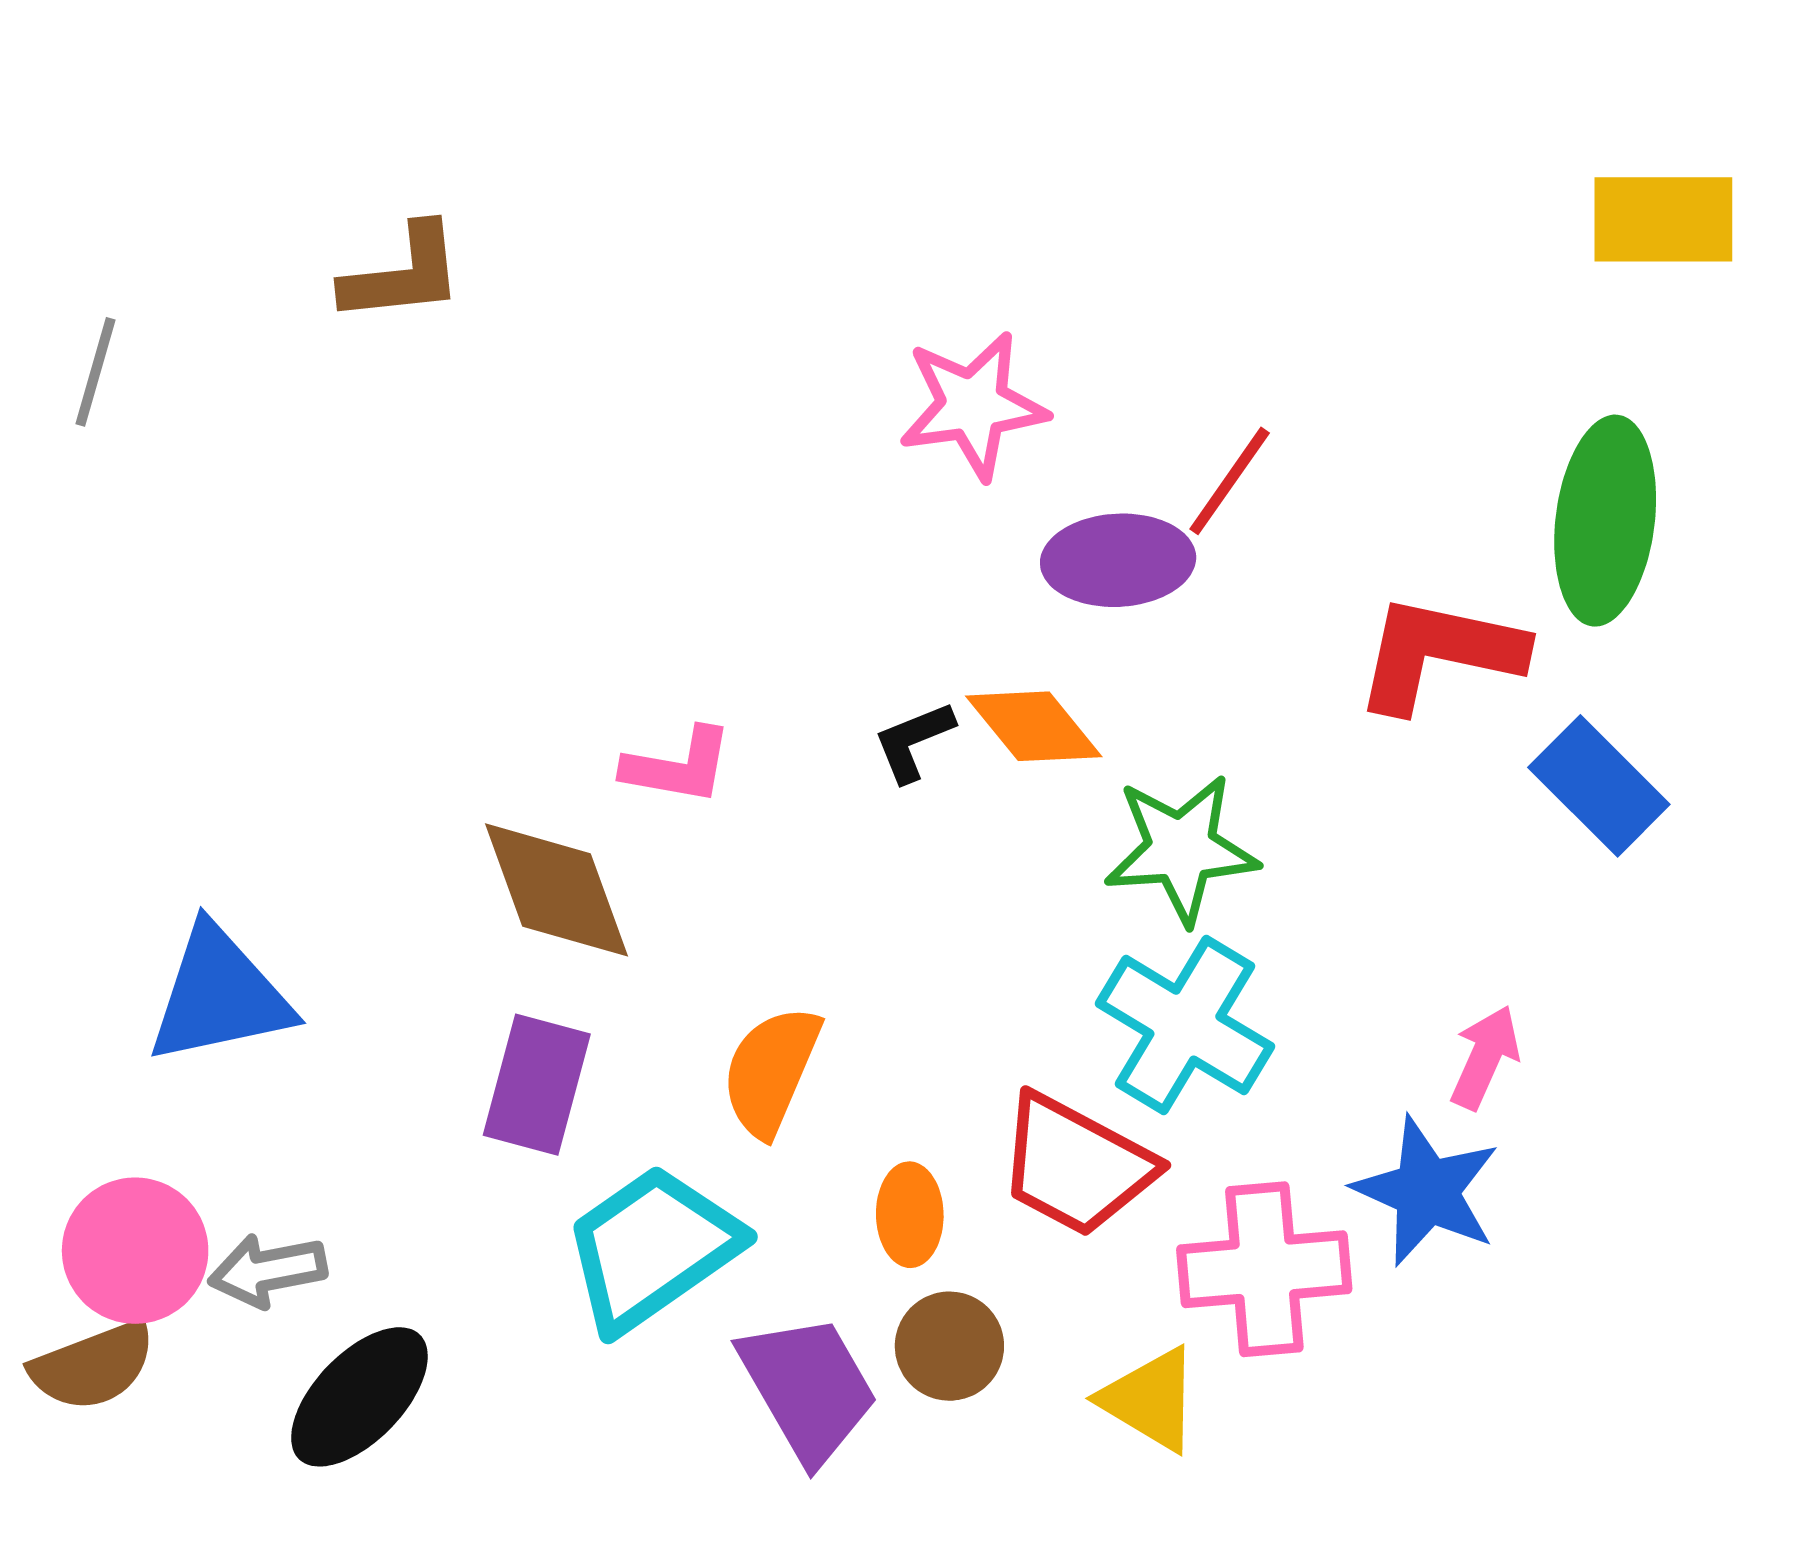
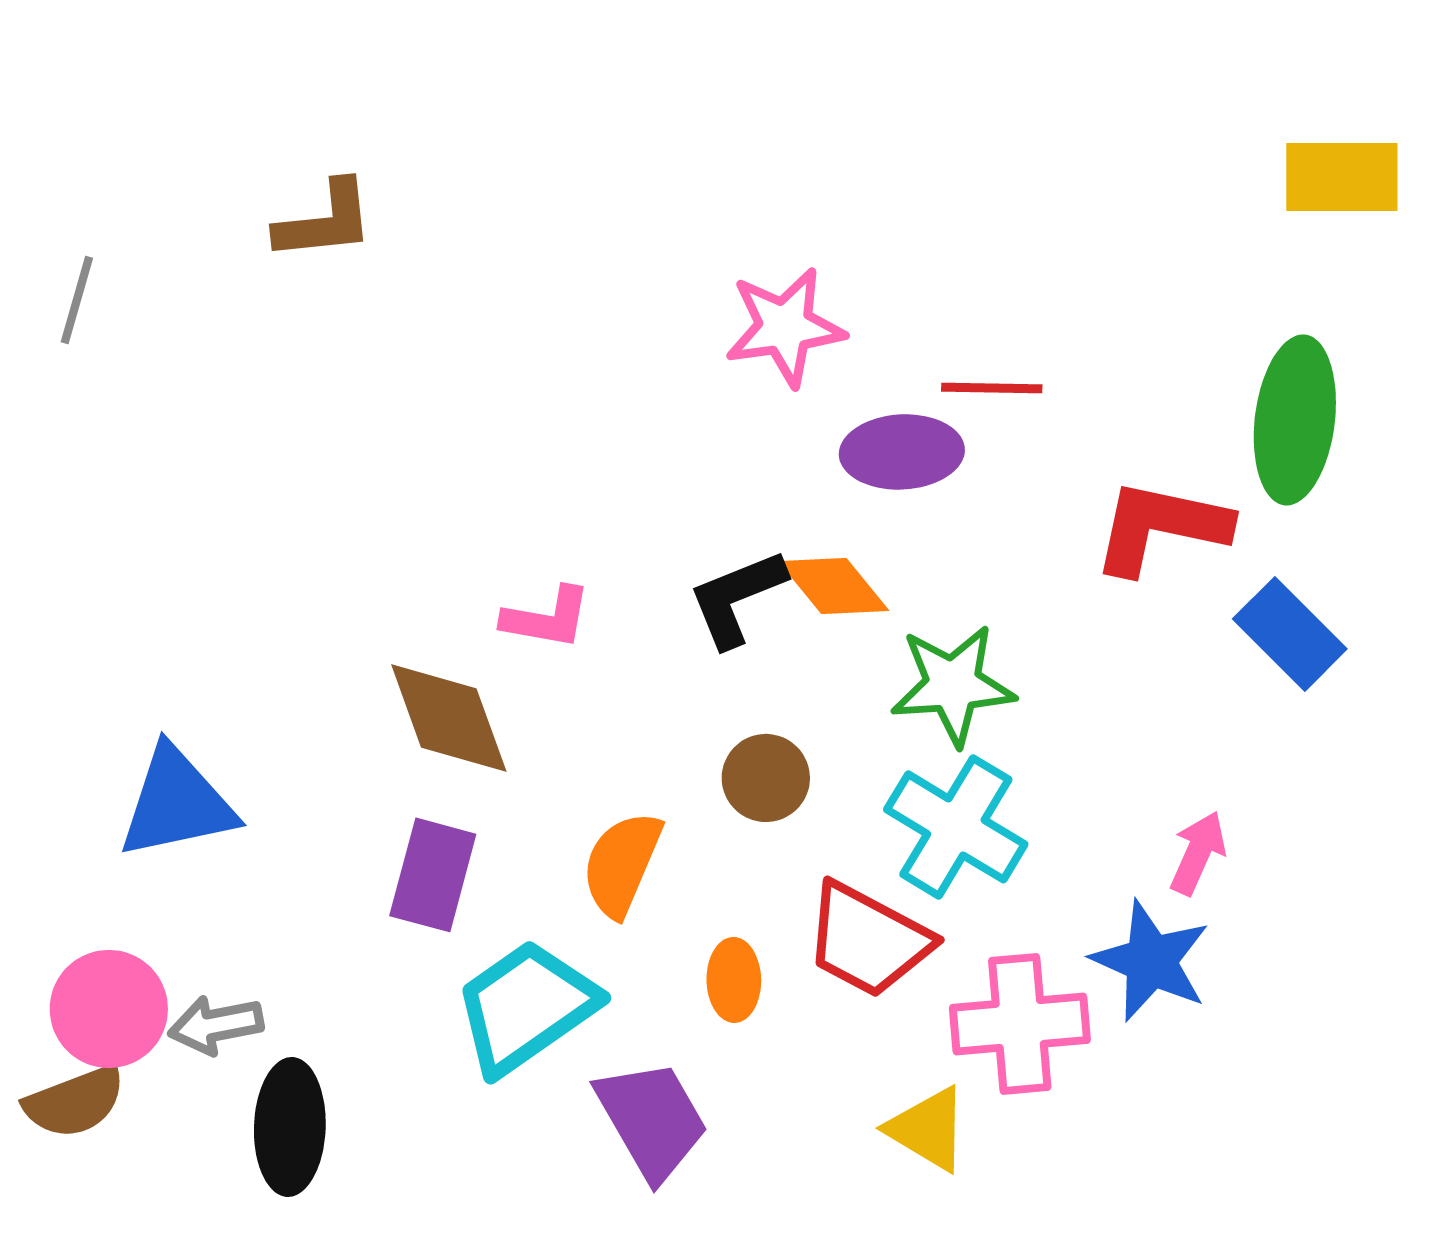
red line: (1230, 481) -> (992, 388), turned 56
black L-shape: (914, 741) -> (737, 598), size x1.5
brown circle: (949, 1346) -> (766, 778), moved
black ellipse: (359, 1397) -> (290, 1127), turned -42

